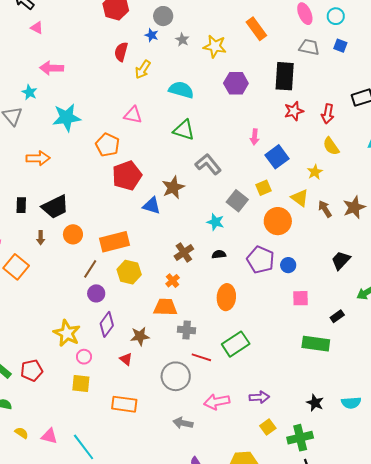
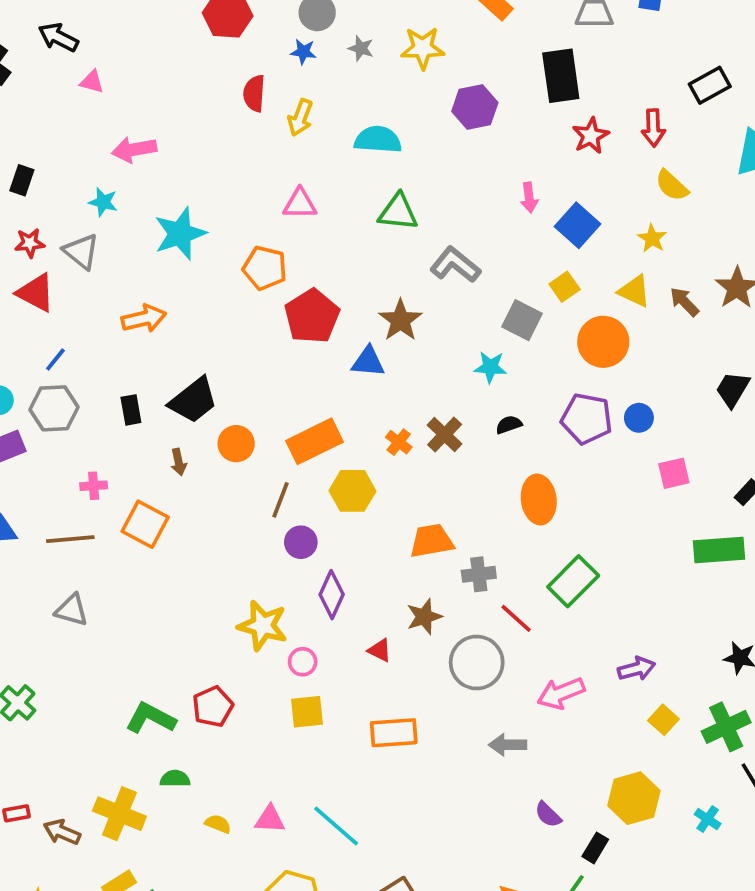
orange cross: (173, 281) -> (399, 442), moved
brown star: (140, 336) -> (424, 617), moved
red line: (201, 357) -> (516, 618), turned 36

